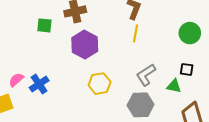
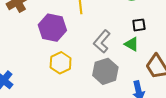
purple hexagon: (85, 45) -> (52, 28), moved
green triangle: (174, 86) -> (132, 44), turned 35

